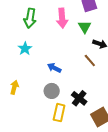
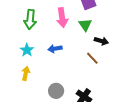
blue arrow: (54, 68) -> (55, 49), moved, turned -32
yellow arrow: (14, 87) -> (26, 73), moved

